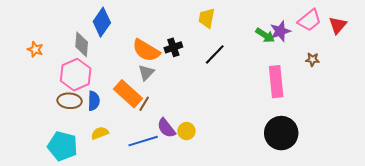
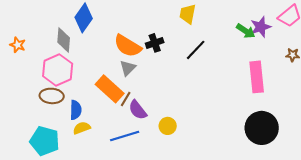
blue semicircle: (94, 101) -> (76, 110), moved
purple semicircle: (166, 128) -> (138, 110), moved

